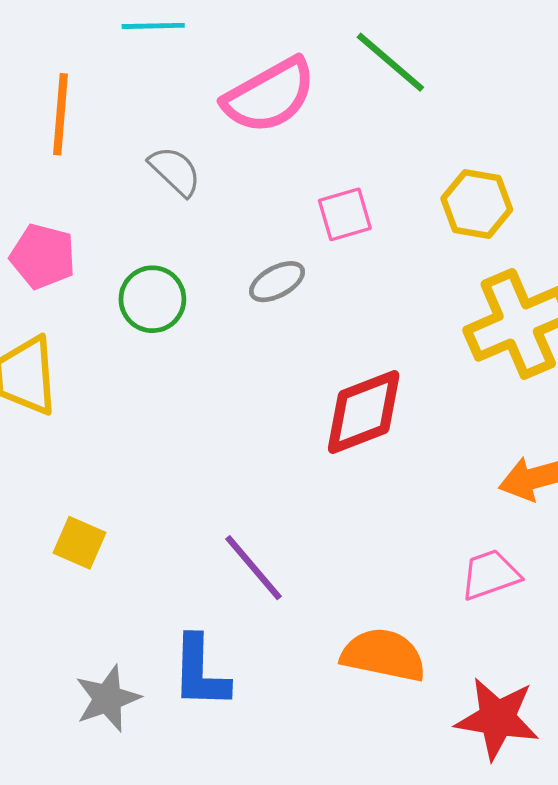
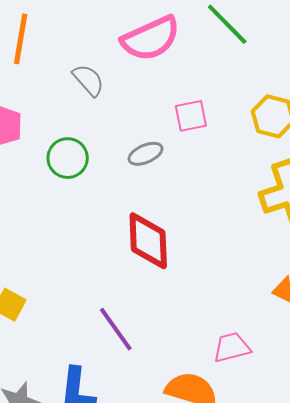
red diamond: (364, 412) -> (148, 241), moved, turned -76
pink trapezoid: (490, 575) -> (232, 347), moved

